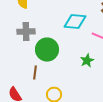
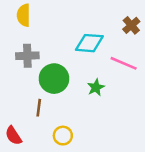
green star: (87, 61) -> (96, 87), moved

